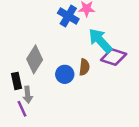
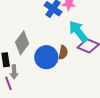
blue circle: (65, 74) -> (46, 57), size x1.5

